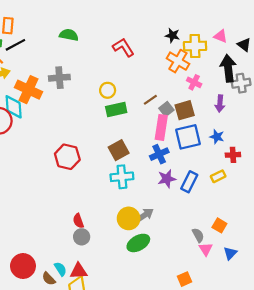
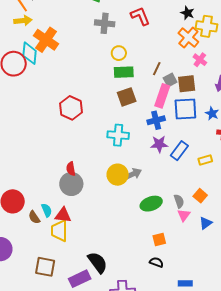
gray cross: (59, 78) -> (105, 23), moved
brown line: (150, 100) -> (157, 69), turned -40
brown square: (119, 150) -> (127, 97), moved
yellow rectangle: (218, 176) -> (205, 160), moved
gray circle: (82, 237) -> (71, 184), size x1.5
green ellipse: (138, 243) -> (151, 204), moved

